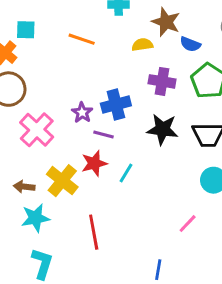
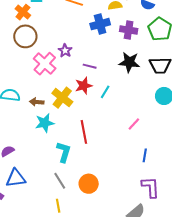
blue cross: (116, 104) -> (100, 24), moved
purple star: (82, 113) -> (65, 51), moved
pink line: (188, 224) -> (134, 124), moved
cyan L-shape: (42, 264) -> (64, 152), moved
blue line: (158, 270) -> (145, 155), moved

